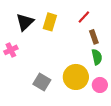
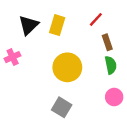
yellow circle: (76, 77) -> (67, 67), moved
gray square: (42, 82) -> (62, 107), moved

